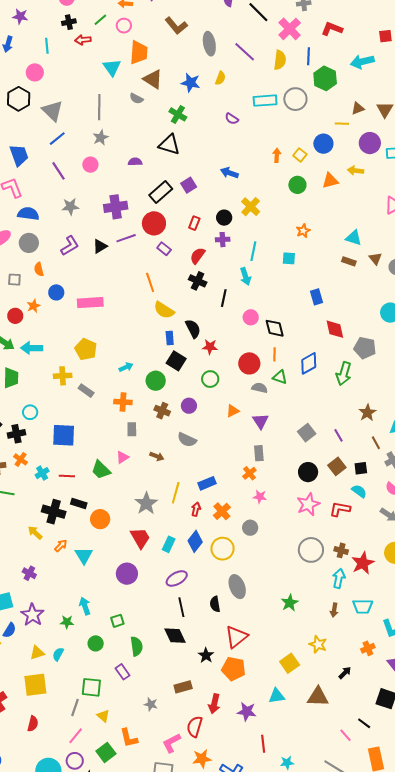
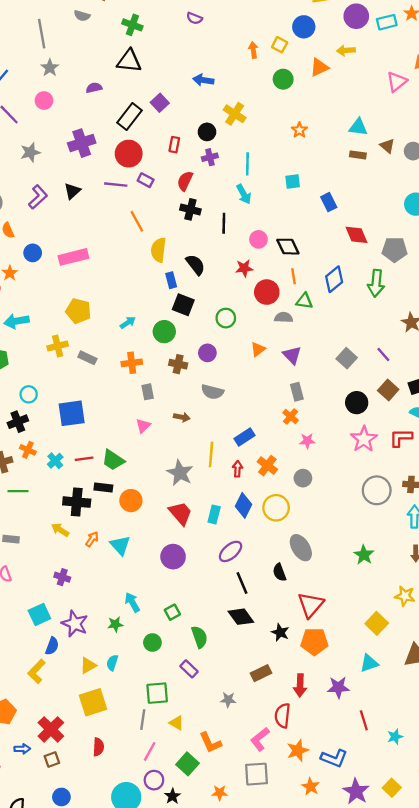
purple line: (126, 238) -> (116, 185), moved, turned 36
cyan square: (289, 258) -> (293, 181), moved
yellow semicircle: (164, 310) -> (159, 250), turned 75
red star: (210, 347) -> (244, 268), moved
green trapezoid: (101, 470) -> (113, 460), moved

